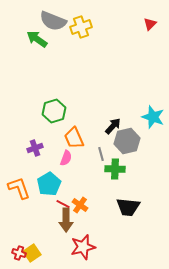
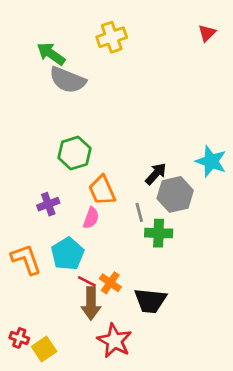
gray semicircle: (53, 21) -> (68, 80), moved
black trapezoid: (128, 207) -> (150, 301), moved
red star: (83, 247) -> (114, 341), turned -30
red cross: (19, 253) -> (19, 338), moved

